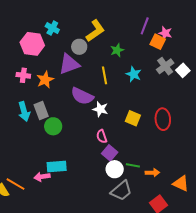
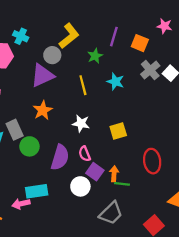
purple line: (145, 26) -> (114, 37), moved
pink star: (165, 33) -> (164, 26), moved
orange star: (45, 80) -> (43, 110), moved
purple semicircle: (82, 96) -> (60, 157), moved, turned -95
yellow square: (133, 118) -> (118, 131), turned -35
red ellipse: (163, 119) -> (152, 161), moved
white circle: (115, 169) -> (80, 186), moved
orange arrow: (152, 173) -> (114, 174), moved, turned -80

